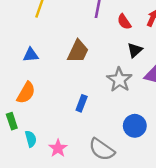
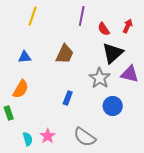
black triangle: (135, 50) -> (113, 53), size x1.6
blue circle: (135, 126) -> (113, 106), moved
cyan semicircle: (31, 139) -> (28, 139), moved

